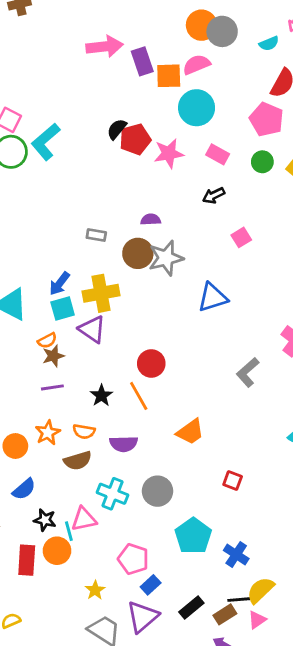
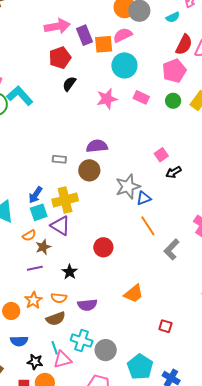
pink pentagon: (267, 119) -> (174, 71), turned 30
red pentagon: (135, 139) -> (60, 58), moved
cyan L-shape: (46, 142) -> (20, 96), turned 92
black arrow: (214, 195) -> (174, 172), moved
purple semicircle: (151, 220) -> (97, 146), size x1.5
gray star: (166, 258) -> (128, 187), moved
blue triangle: (213, 297) -> (144, 198), size x0.7
brown star: (53, 356) -> (43, 247), moved
orange line: (139, 396) -> (148, 226), moved
blue semicircle: (24, 489) -> (19, 341), turned 42
gray circle: (157, 491) -> (106, 350), moved
cyan line: (69, 531) -> (55, 348), moved

